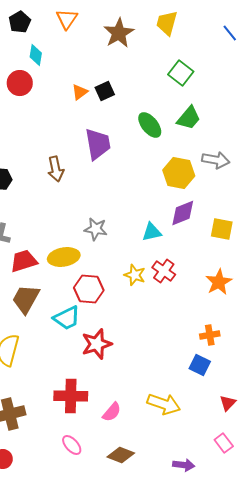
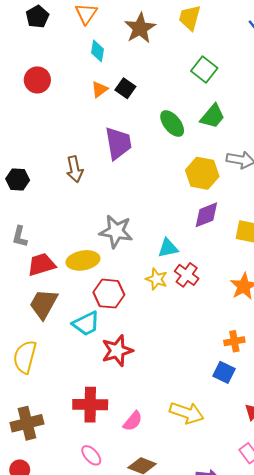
cyan diamond: (36, 55) -> (97, 51), moved
black square: (105, 91) -> (125, 88), turned -30
gray star: (96, 229) -> (116, 231), size x1.4
cyan triangle: (152, 232) -> (168, 248), moved

